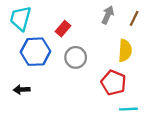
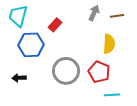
brown line: (134, 18) -> (117, 16), turned 56
gray circle: (76, 57) -> (66, 71), moved, size x1.4

